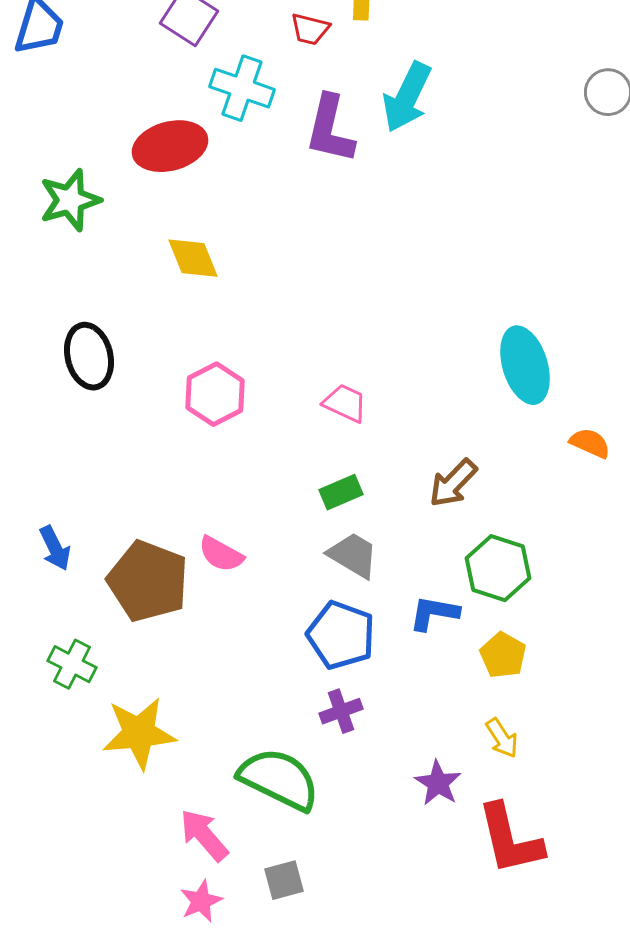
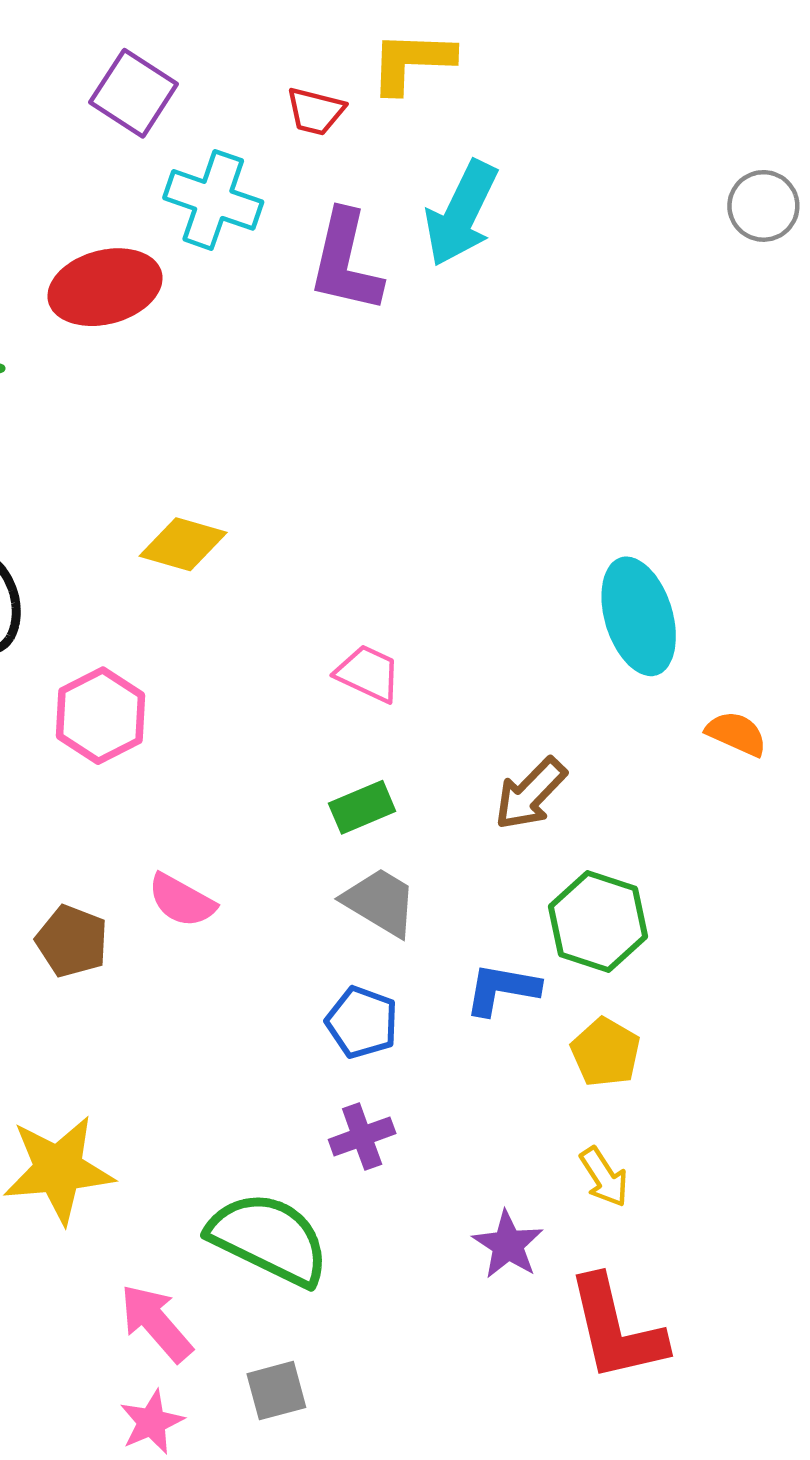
yellow diamond: (193, 258) -> (183, 544), moved, turned -52
pink hexagon: (215, 394) -> (100, 716), moved
brown pentagon: (148, 581) -> (72, 941), size x0.6
blue pentagon: (341, 635) -> (362, 1022), size x0.7

